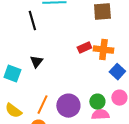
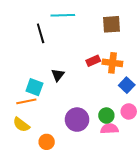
black triangle: (36, 62) -> (58, 75), moved
cyan square: (12, 74) -> (34, 87), moved
orange line: (42, 105) -> (26, 101), moved, turned 54

